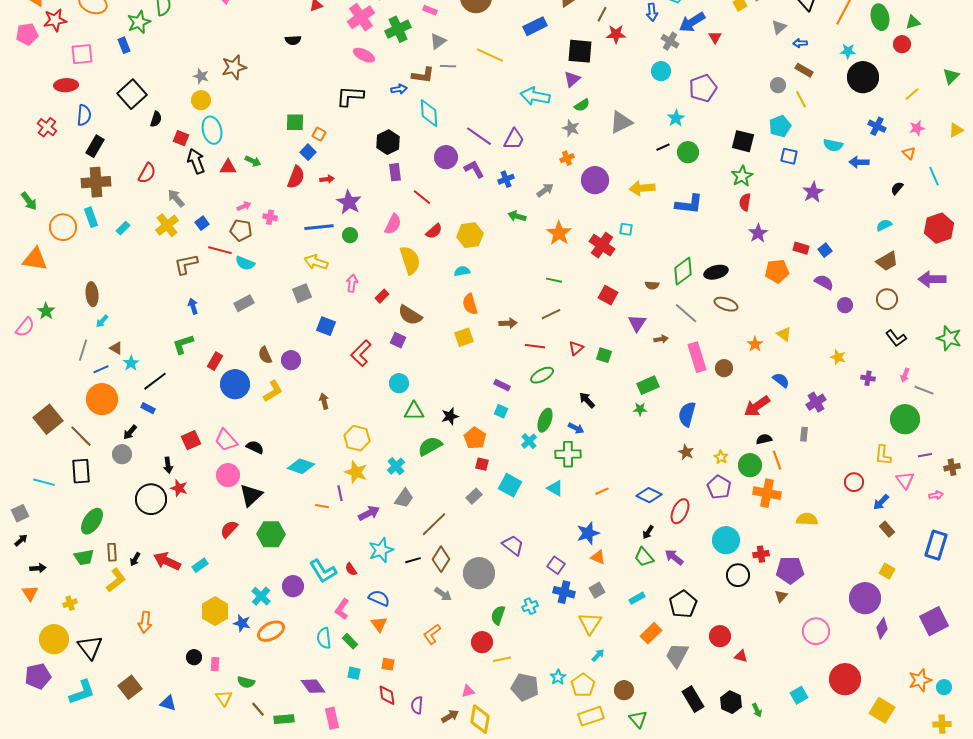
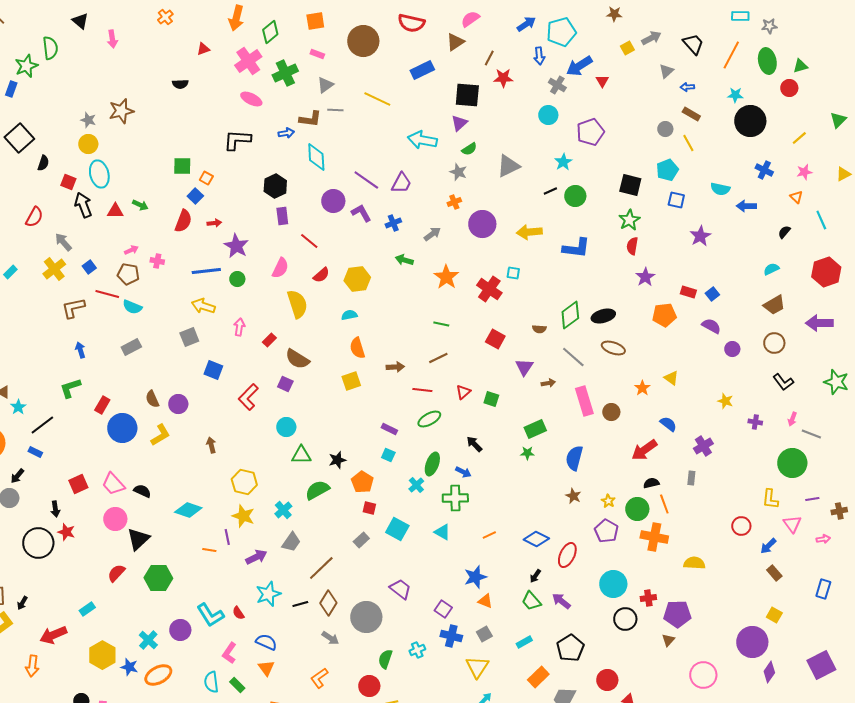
blue rectangle: (124, 45) -> (11, 89), turned 42
blue rectangle: (936, 545) -> (823, 589), size x0.7
red arrow: (167, 561) -> (53, 635), moved, turned -48

